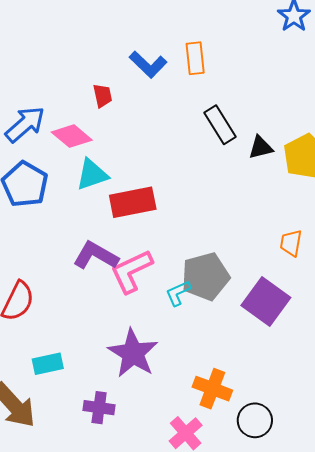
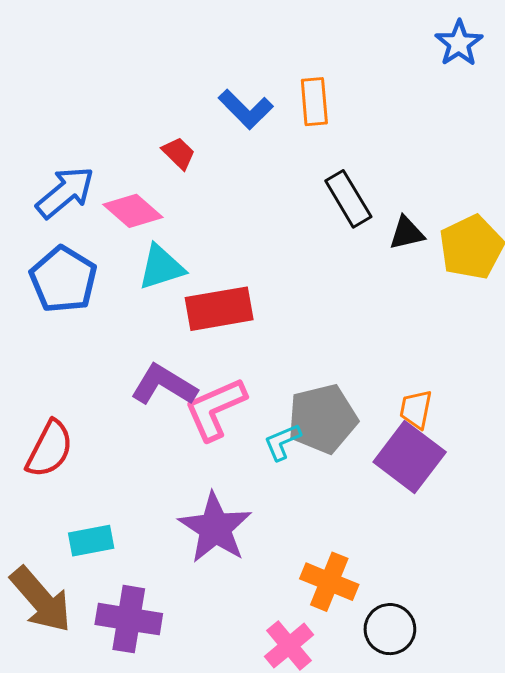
red trapezoid: (102, 96) -> (179, 153), turned -35
orange trapezoid: (291, 243) -> (416, 409), moved
purple cross: (99, 408) -> (129, 619), moved, size x1.4

